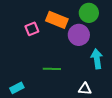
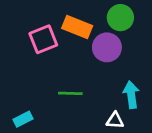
pink square: (32, 29) -> (43, 39), size x1.5
cyan arrow: (97, 59) -> (131, 95), moved

